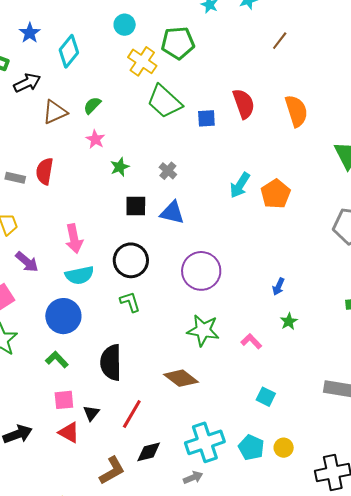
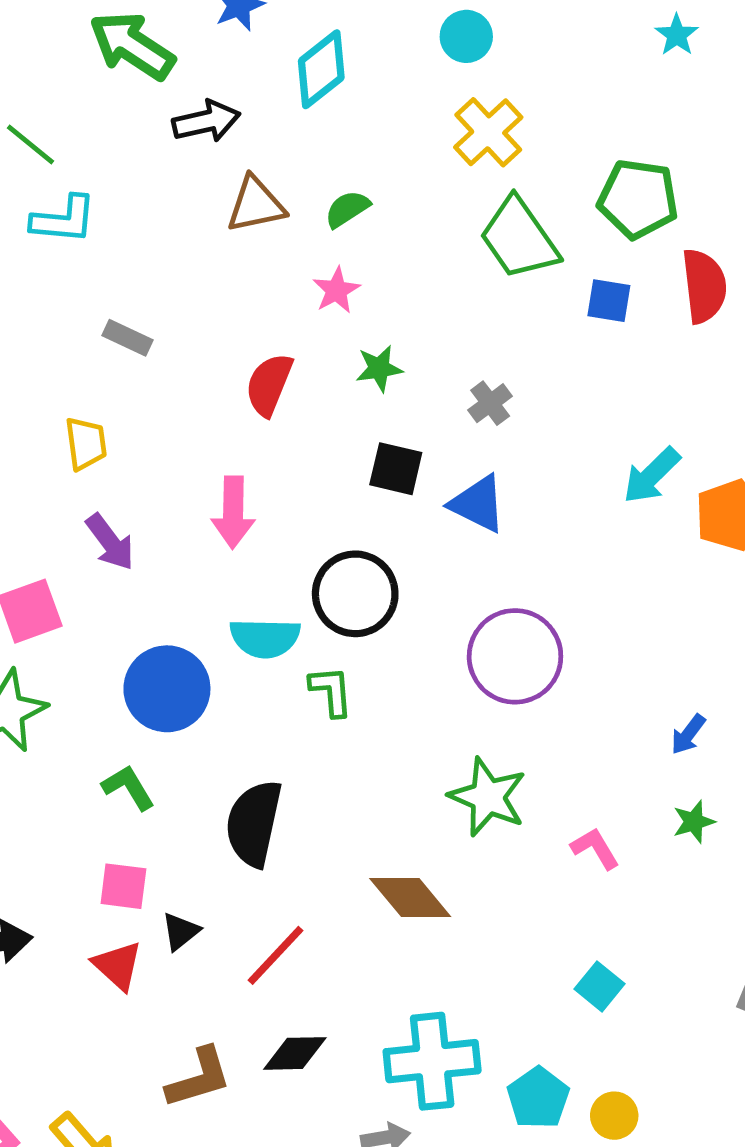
green pentagon: (178, 43) -> (638, 199), moved
red semicircle: (45, 171) -> (269, 384), moved
cyan semicircle: (79, 275) -> (265, 638), moved

